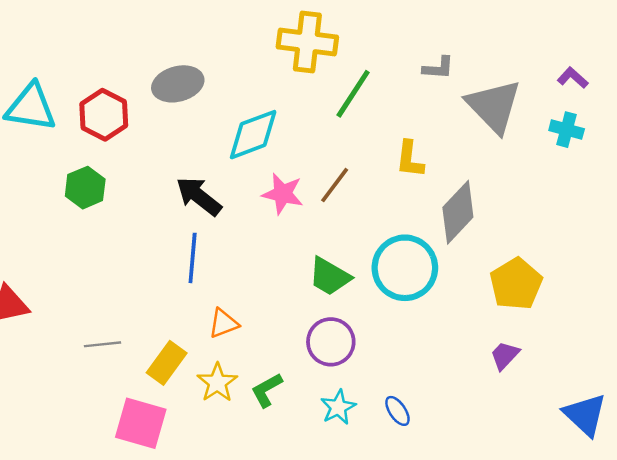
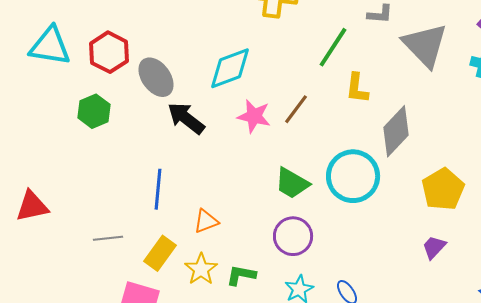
gray ellipse: (178, 84) -> (156, 77), moved, turned 69
green line: (353, 94) -> (333, 47), moved
blue line: (193, 258) -> (158, 189), moved
green L-shape: (267, 390) -> (241, 275), turned 40

